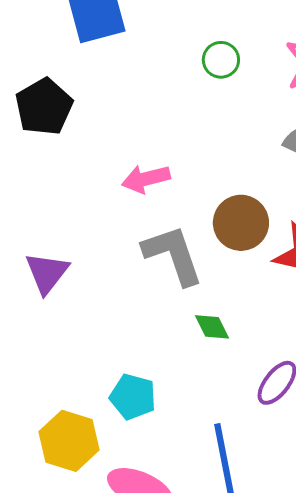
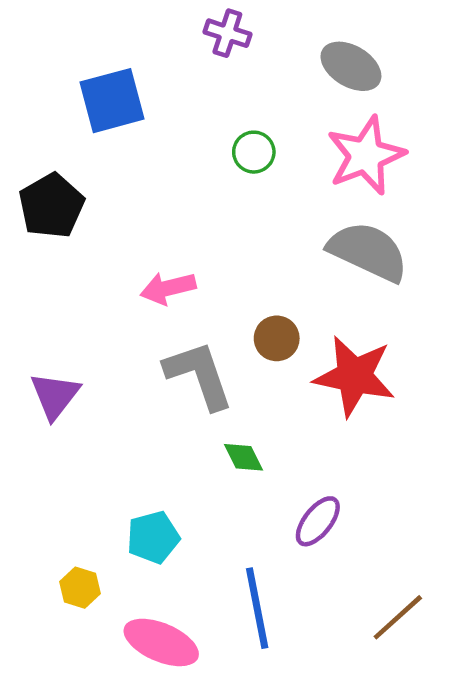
brown circle: (241, 223) -> (277, 338), size x0.7
cyan pentagon: (133, 397) -> (153, 537), turned -30
yellow hexagon: (69, 441) -> (80, 588), size x0.6

